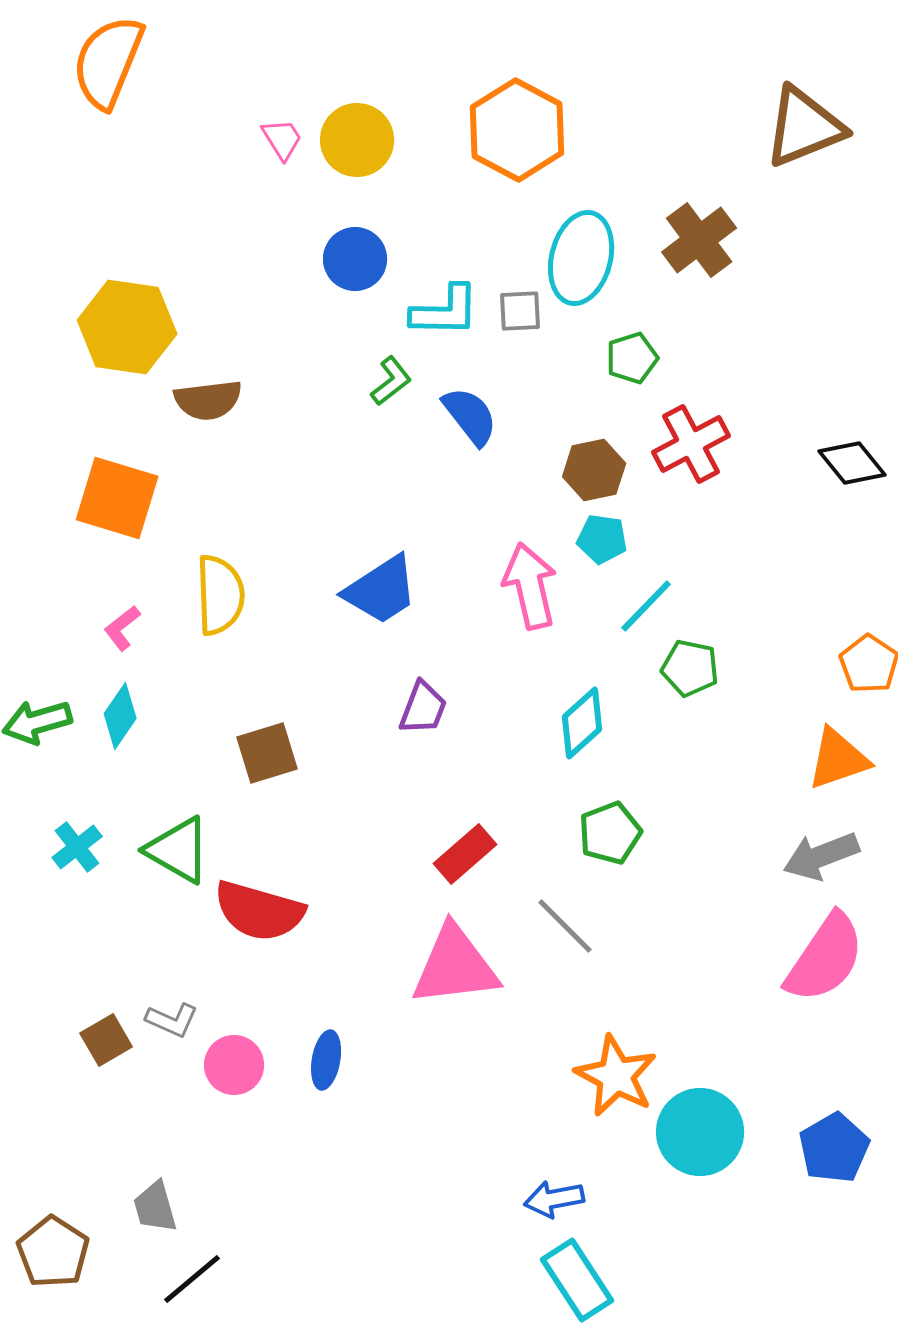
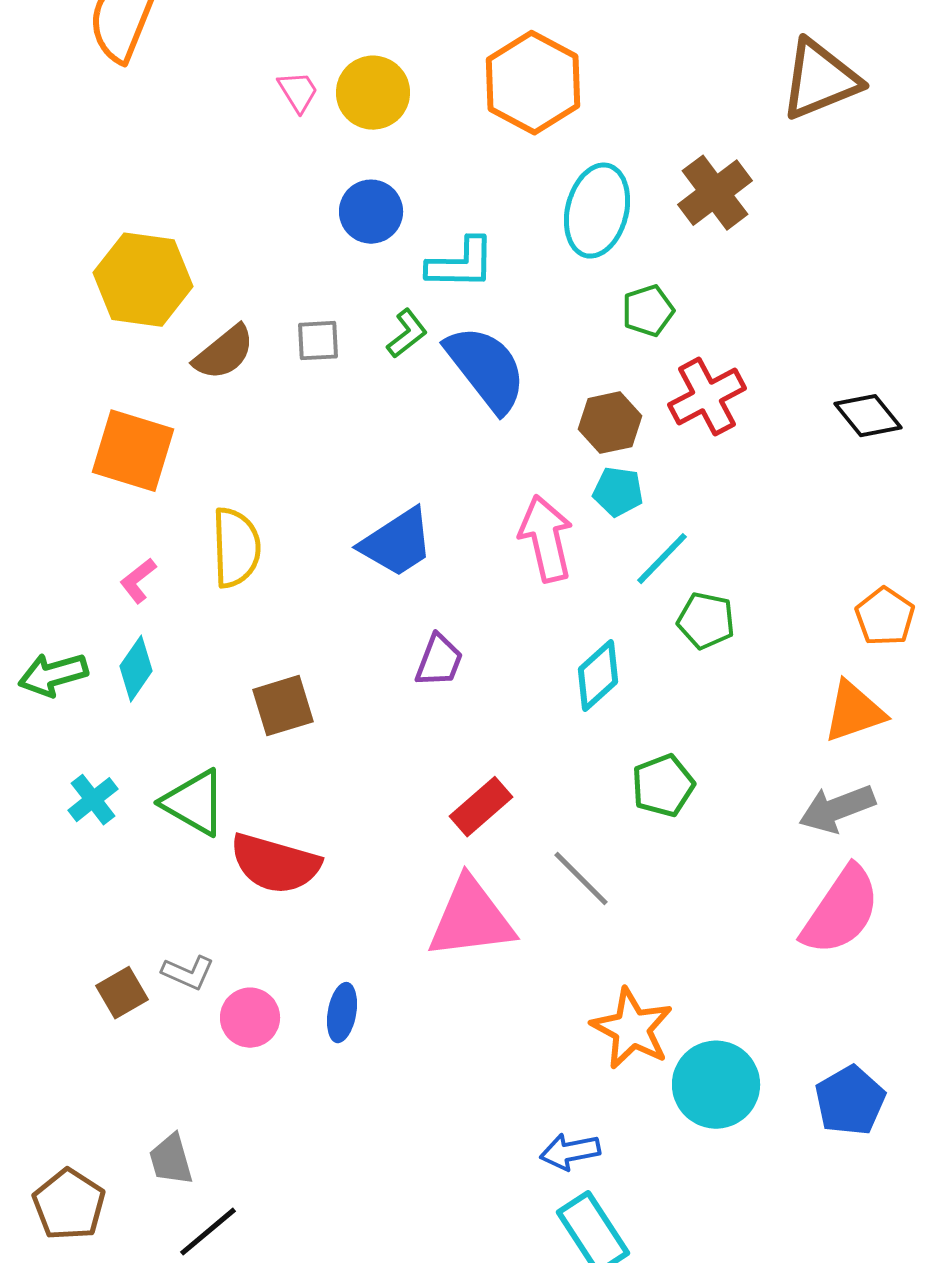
gray square: (520, 311) -> (318, 341), moved
brown semicircle: (208, 400) -> (224, 353), turned -32
blue semicircle: (470, 416) -> (486, 369), size x1.5
green pentagon: (610, 833) -> (663, 786), moved

